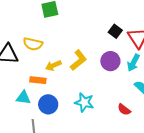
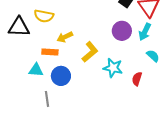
yellow L-shape: (78, 60) -> (90, 52), moved
cyan star: (84, 102) -> (113, 68), moved
red semicircle: (124, 109) -> (137, 79), turned 72

